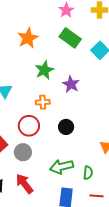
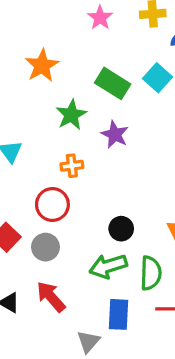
green rectangle: (70, 38) -> (113, 83), moved
black circle: (66, 127) -> (121, 229), moved
green semicircle: (88, 173) -> (151, 273), size x1.5

